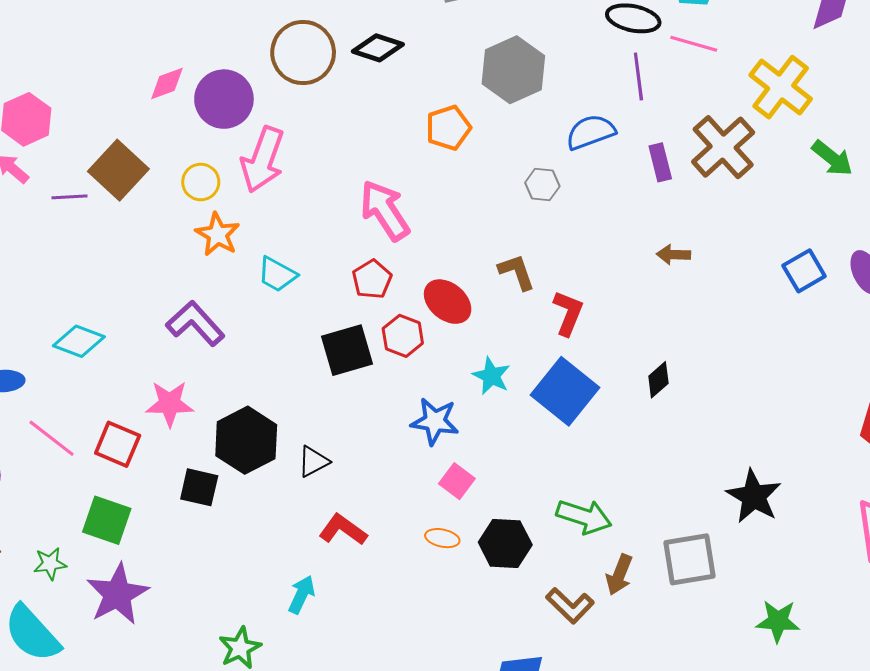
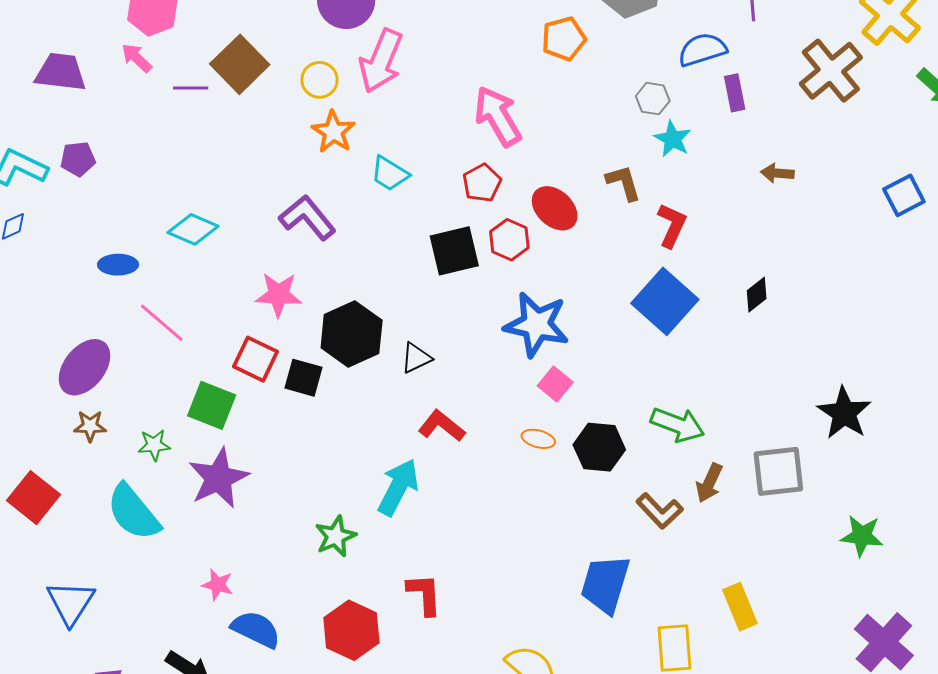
purple rectangle: (660, 162) -> (735, 93), moved
cyan star: (491, 376) -> (673, 139), moved
blue star: (435, 421) -> (536, 325), size x1.4
red square: (118, 444) -> (256, 359), moved
cyan arrow: (302, 595) -> (398, 487), size x1.5

